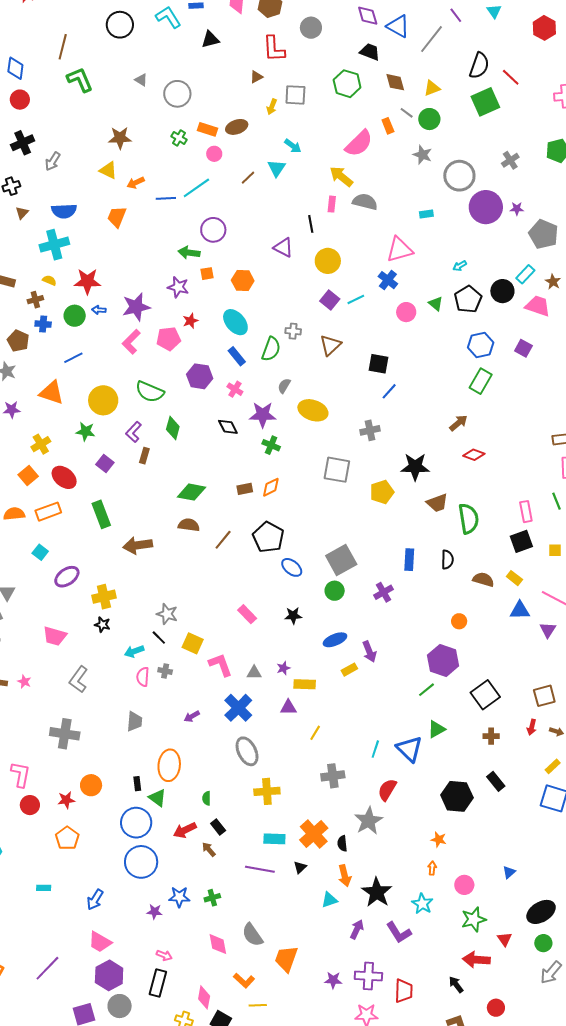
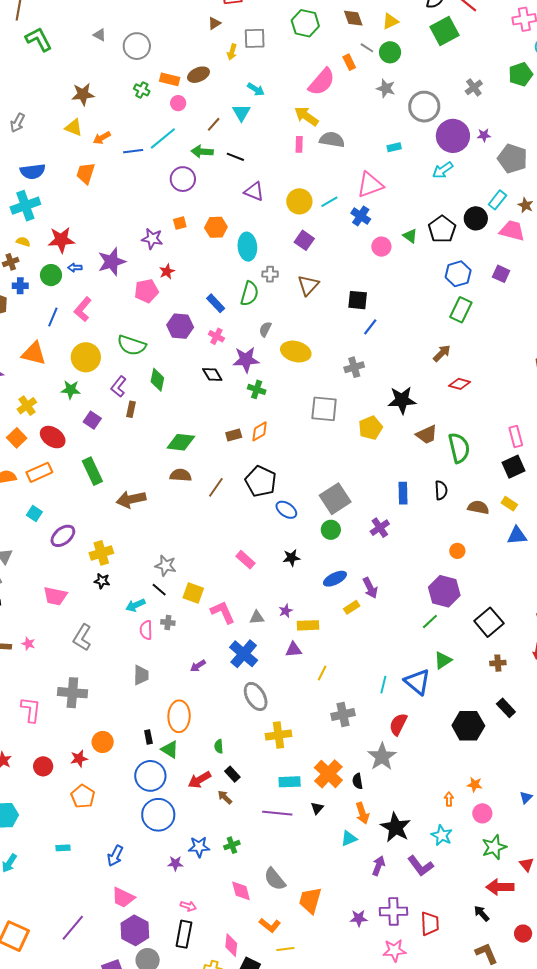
black line: (311, 224) -> (235, 157), moved, turned -54
green arrow: (189, 253) -> (202, 152), moved
cyan arrow: (460, 266) -> (443, 170), moved, size x1.5
cyan line: (356, 299) -> (329, 202), moved
cyan ellipse: (235, 322) -> (247, 247), moved, turned 40
pink L-shape: (131, 342) -> (83, 309), moved
blue line: (73, 358) -> (53, 317), turned -36
pink L-shape: (20, 775) -> (31, 710), moved
orange star: (439, 839) -> (475, 785), moved

